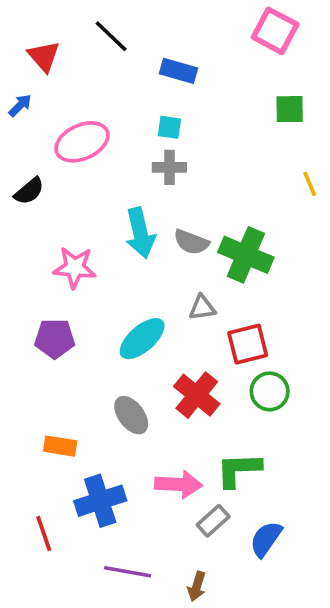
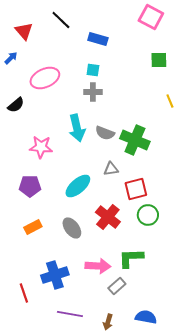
orange rectangle: (60, 446) -> (33, 227), moved, turned -36
blue semicircle: (266, 539) -> (146, 317), moved, turned 65

